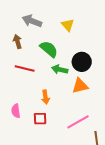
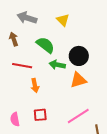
orange arrow: (46, 97) -> (35, 85), moved
pink semicircle: (16, 111) -> (15, 119), moved

